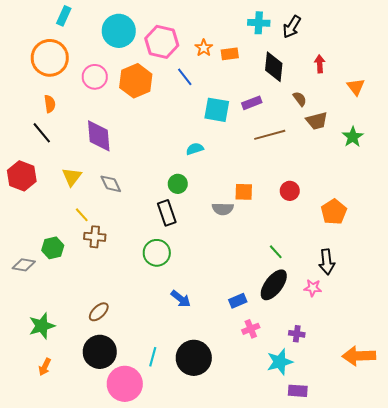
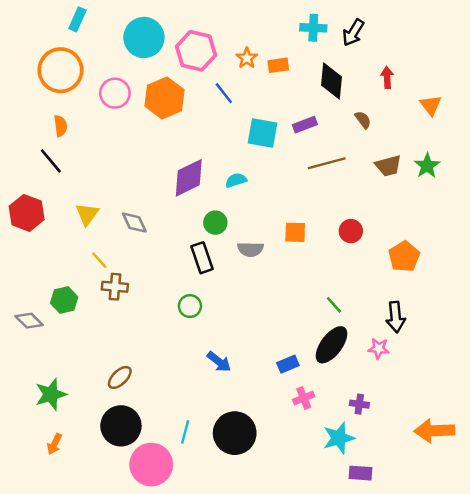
brown trapezoid: (317, 121) -> (388, 166), moved
purple diamond: (99, 136) -> (189, 178), moved, turned 68
gray semicircle: (223, 209) -> (250, 249), moved
green circle: (157, 253) -> (190, 306), size x0.7
gray diamond: (24, 265) -> (29, 321), turned 35

